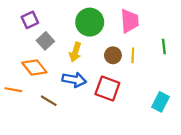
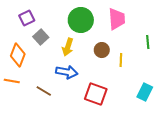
yellow line: (133, 55) -> (121, 60), moved
orange diamond: (34, 68) -> (18, 55), moved, turned 60
red square: (107, 89) -> (96, 94), moved

